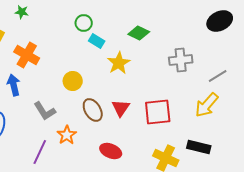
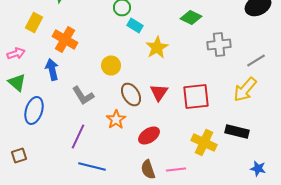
green diamond: (139, 33) -> (191, 18), moved
orange star: (67, 135) -> (116, 120), moved
red ellipse: (111, 151) -> (149, 136), turned -55

